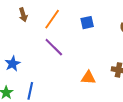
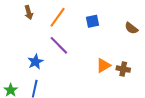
blue star: (13, 64) -> (35, 62), moved
orange triangle: (88, 78) -> (103, 65), moved, turned -35

